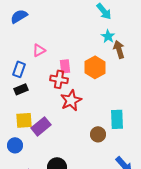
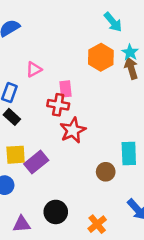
cyan star: (108, 36) -> (130, 52), moved
orange hexagon: (95, 67) -> (101, 57), moved
black rectangle: (21, 89) -> (12, 117), turned 64

